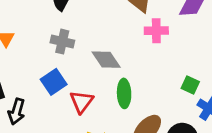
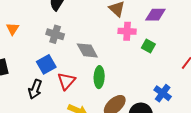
green square: (190, 85) -> (148, 46), moved
black arrow: (17, 112) -> (35, 89), moved

